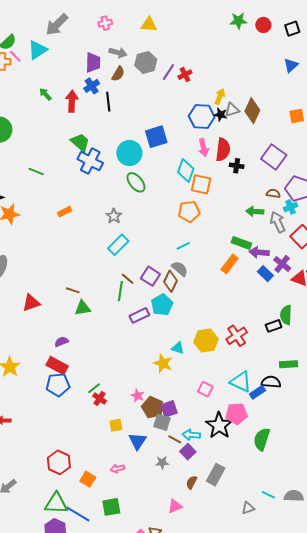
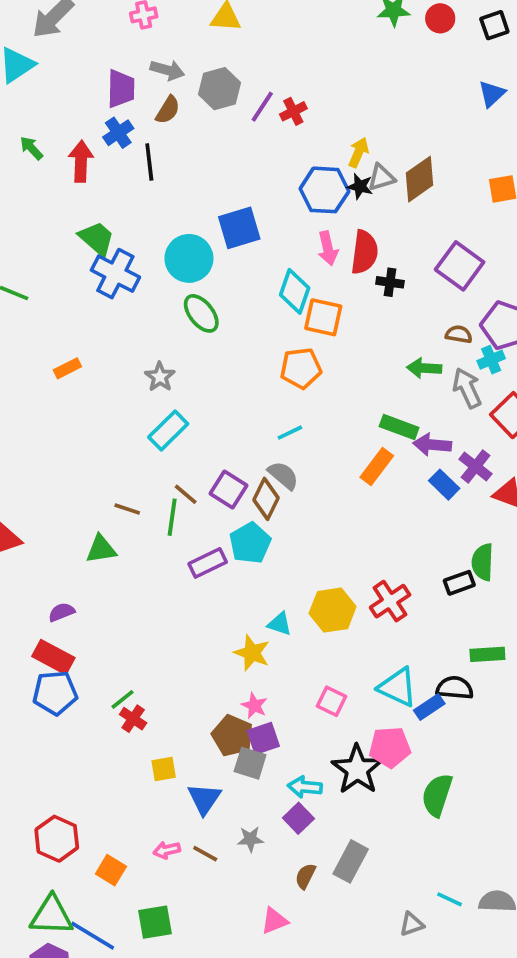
brown diamond: (252, 111) -> (420, 179), turned 30
brown line: (73, 290) -> (127, 509), moved
pink star: (138, 396) -> (254, 706), moved
brown line: (175, 439) -> (205, 854), moved

